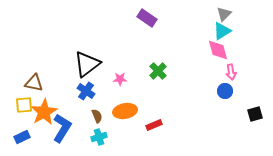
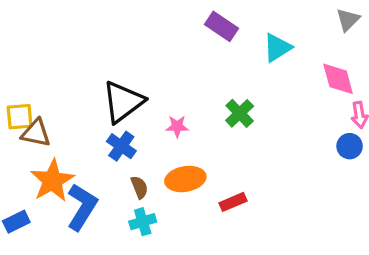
cyan triangle: (222, 31) -> (277, 48), moved
yellow square: (24, 105) -> (20, 117), moved

